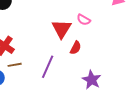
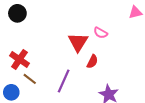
brown line: (15, 65) -> (30, 79), turned 48

